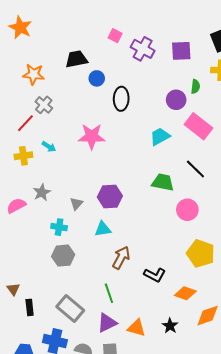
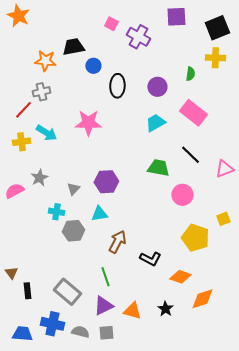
purple square: (181, 51) -> (176, 17), moved
orange star: (34, 74) -> (45, 61), moved
purple circle: (176, 100) -> (157, 87), moved
gray cross: (44, 105) -> (41, 92), turned 36
cyan arrow: (49, 147) -> (46, 133), size x1.5
gray hexagon: (63, 256) -> (73, 231), moved

